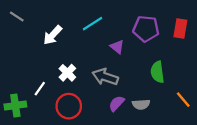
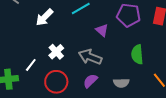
purple semicircle: (117, 103) -> (90, 81), moved

